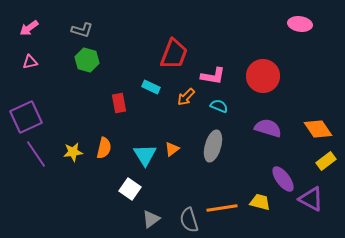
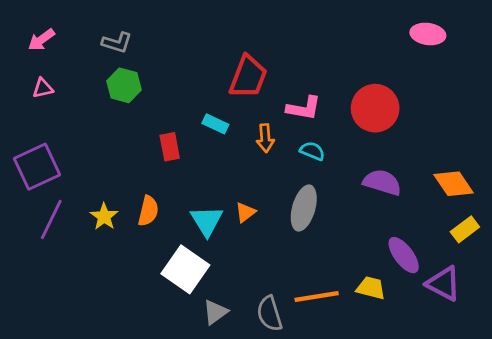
orange arrow: (186, 97) -> (265, 138), turned -48
yellow star: (73, 152) -> (104, 217), turned -30
purple line: (36, 154) -> (51, 219), turned 60
white square: (130, 189) -> (185, 269), size x1.5

